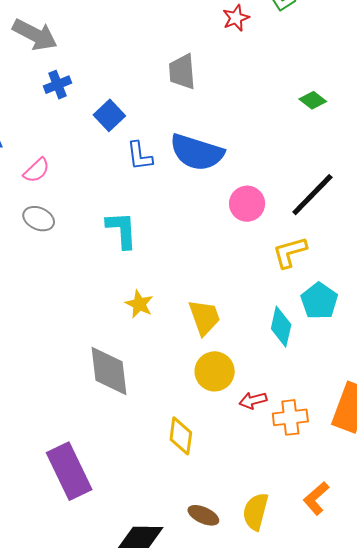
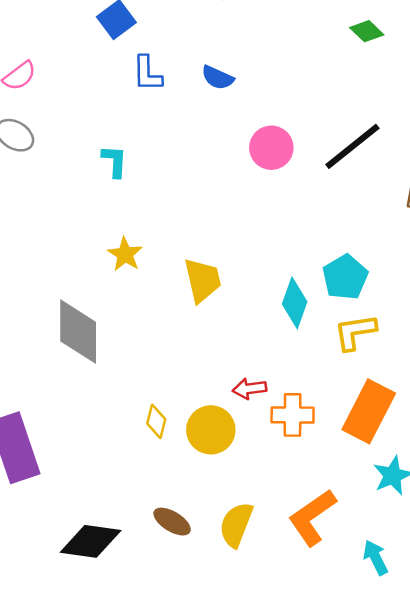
blue semicircle: (197, 152) -> (218, 78), size x0.5
cyan L-shape: (122, 230) -> (114, 161), size x0.7
yellow L-shape: (290, 252) -> (355, 332), moved
yellow circle: (215, 371) -> (211, 430), moved
yellow diamond: (181, 436) -> (156, 421), size x0.7
orange L-shape: (316, 498) -> (312, 517), size x1.4

